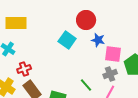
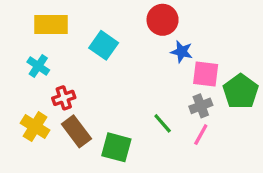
cyan square: (67, 40) -> (104, 45), moved

